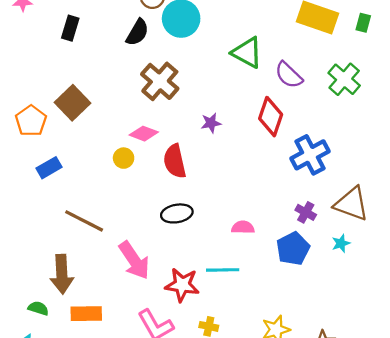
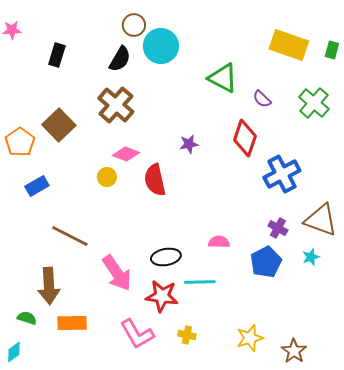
purple semicircle: (289, 75) -> (262, 99), size x0.7
brown cross: (160, 81) -> (116, 105), moved
black ellipse: (177, 213) -> (166, 257), moved

